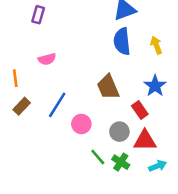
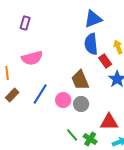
pink semicircle: (47, 59) -> (32, 58), size x1.5
red rectangle: (140, 110) -> (105, 61), moved
pink circle: (81, 124) -> (63, 100), moved
gray circle: (119, 132) -> (81, 104), moved

